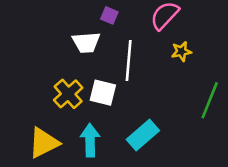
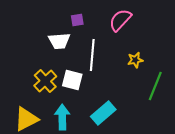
purple square: (109, 15) -> (77, 20), turned -32
yellow star: (181, 51) -> (135, 60), moved

